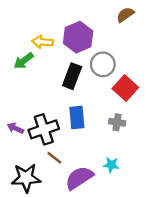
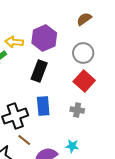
gray circle: (103, 64) -> (83, 53), moved

